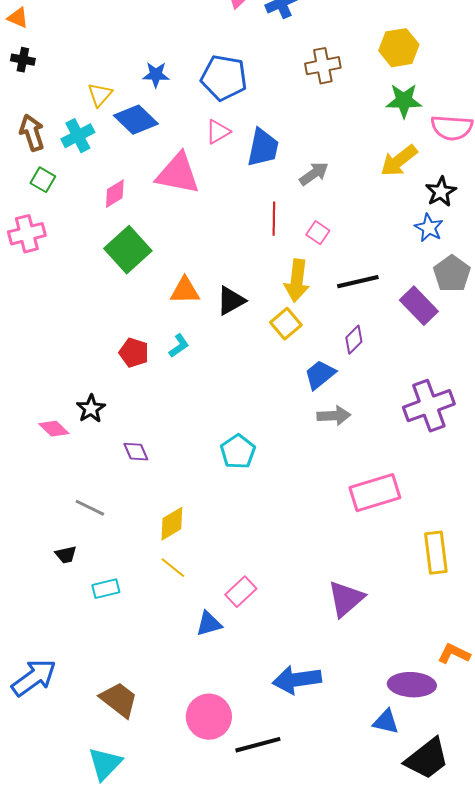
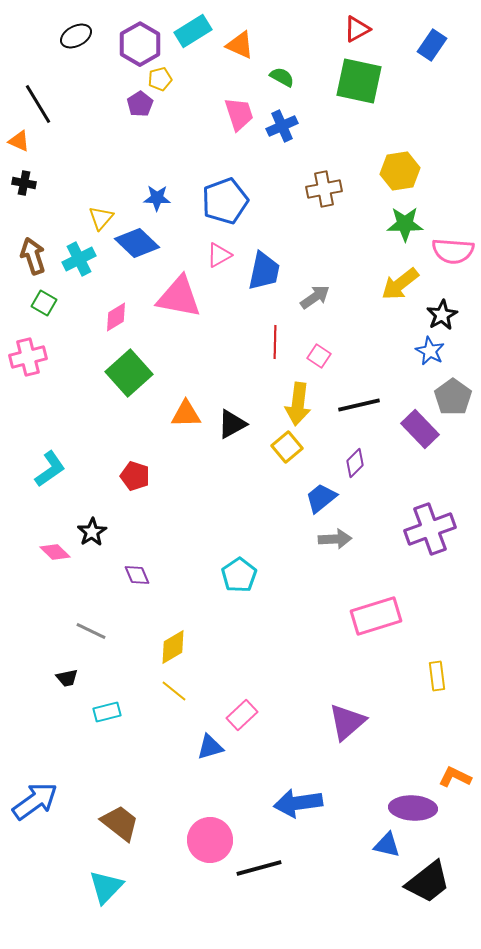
blue pentagon: (224, 78) -> (225, 201), turned -30
cyan L-shape: (179, 346) -> (50, 469), moved, size x1.5
yellow rectangle: (436, 553) -> (437, 676), size x0.7

